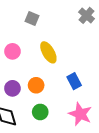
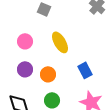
purple circle: (12, 88) -> (25, 69), moved

